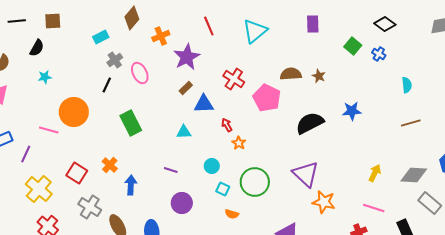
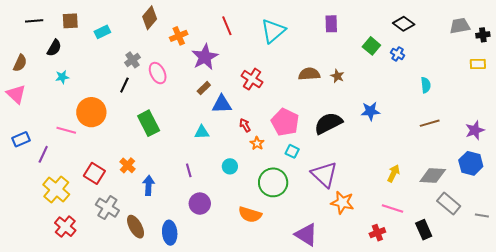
cyan rectangle: (101, 37) -> (102, 32), moved
pink pentagon: (267, 98) -> (285, 122), moved
purple line: (171, 170) -> (189, 170), turned 56
cyan square: (223, 189) -> (292, 151), moved
orange semicircle: (232, 214) -> (250, 215), size x1.6

